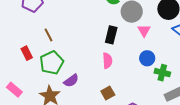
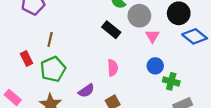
brown line: (49, 35) -> (50, 39), turned 40
black rectangle: (111, 35) -> (111, 30), moved, turned -66
purple semicircle: (71, 81) -> (86, 91), moved

